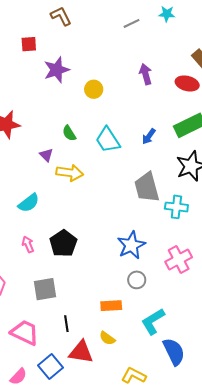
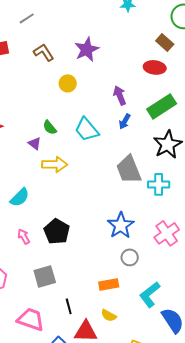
brown L-shape: (61, 16) -> (44, 52), moved
gray line: (131, 23) -> (27, 18), moved
purple star: (57, 70) -> (87, 49), moved
purple arrow: (146, 74) -> (120, 95), moved
purple triangle: (46, 155) -> (35, 143), moved

